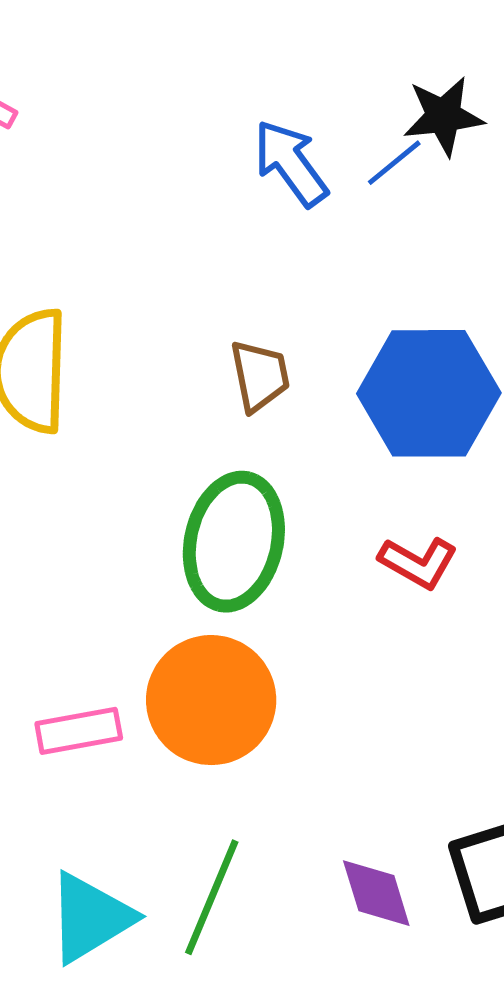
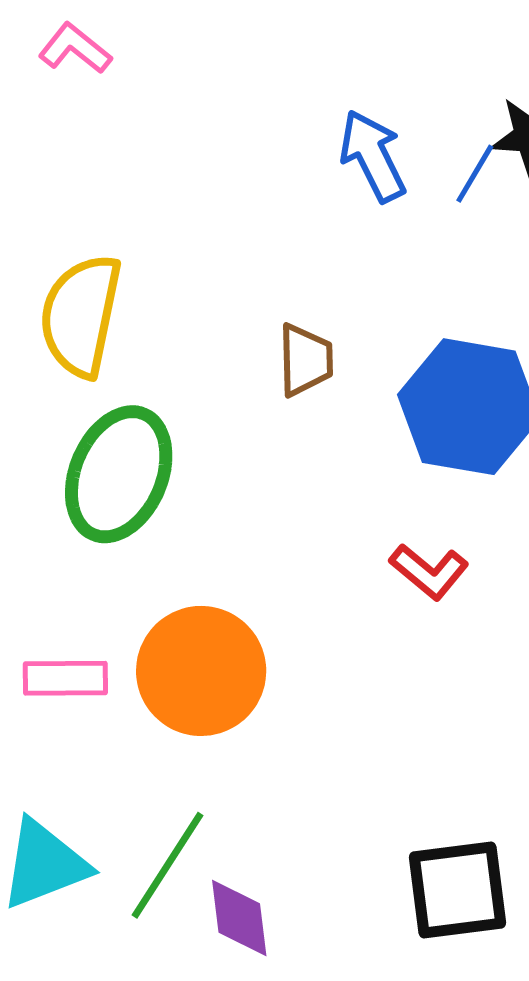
blue line: (394, 163) -> (475, 174), turned -30
green ellipse: (234, 542) -> (119, 474), moved
purple diamond: (376, 893) -> (239, 918), moved

